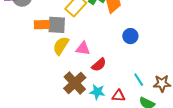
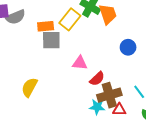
orange rectangle: (42, 25) -> (46, 26), moved
yellow semicircle: (61, 46) -> (29, 87), moved
brown cross: (75, 83) -> (109, 95), moved, turned 30

